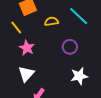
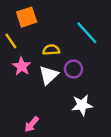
yellow semicircle: (51, 21) -> (51, 50), moved
white triangle: (26, 74) -> (49, 75), moved

